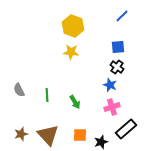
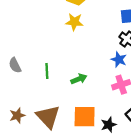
green arrow: (75, 102) -> (79, 79), turned -80
orange square: (80, 135) -> (85, 117), size x1.5

